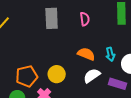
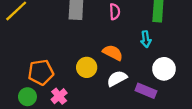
cyan arrow: (110, 54) -> (146, 39), moved
yellow circle: (57, 74) -> (87, 67), moved

